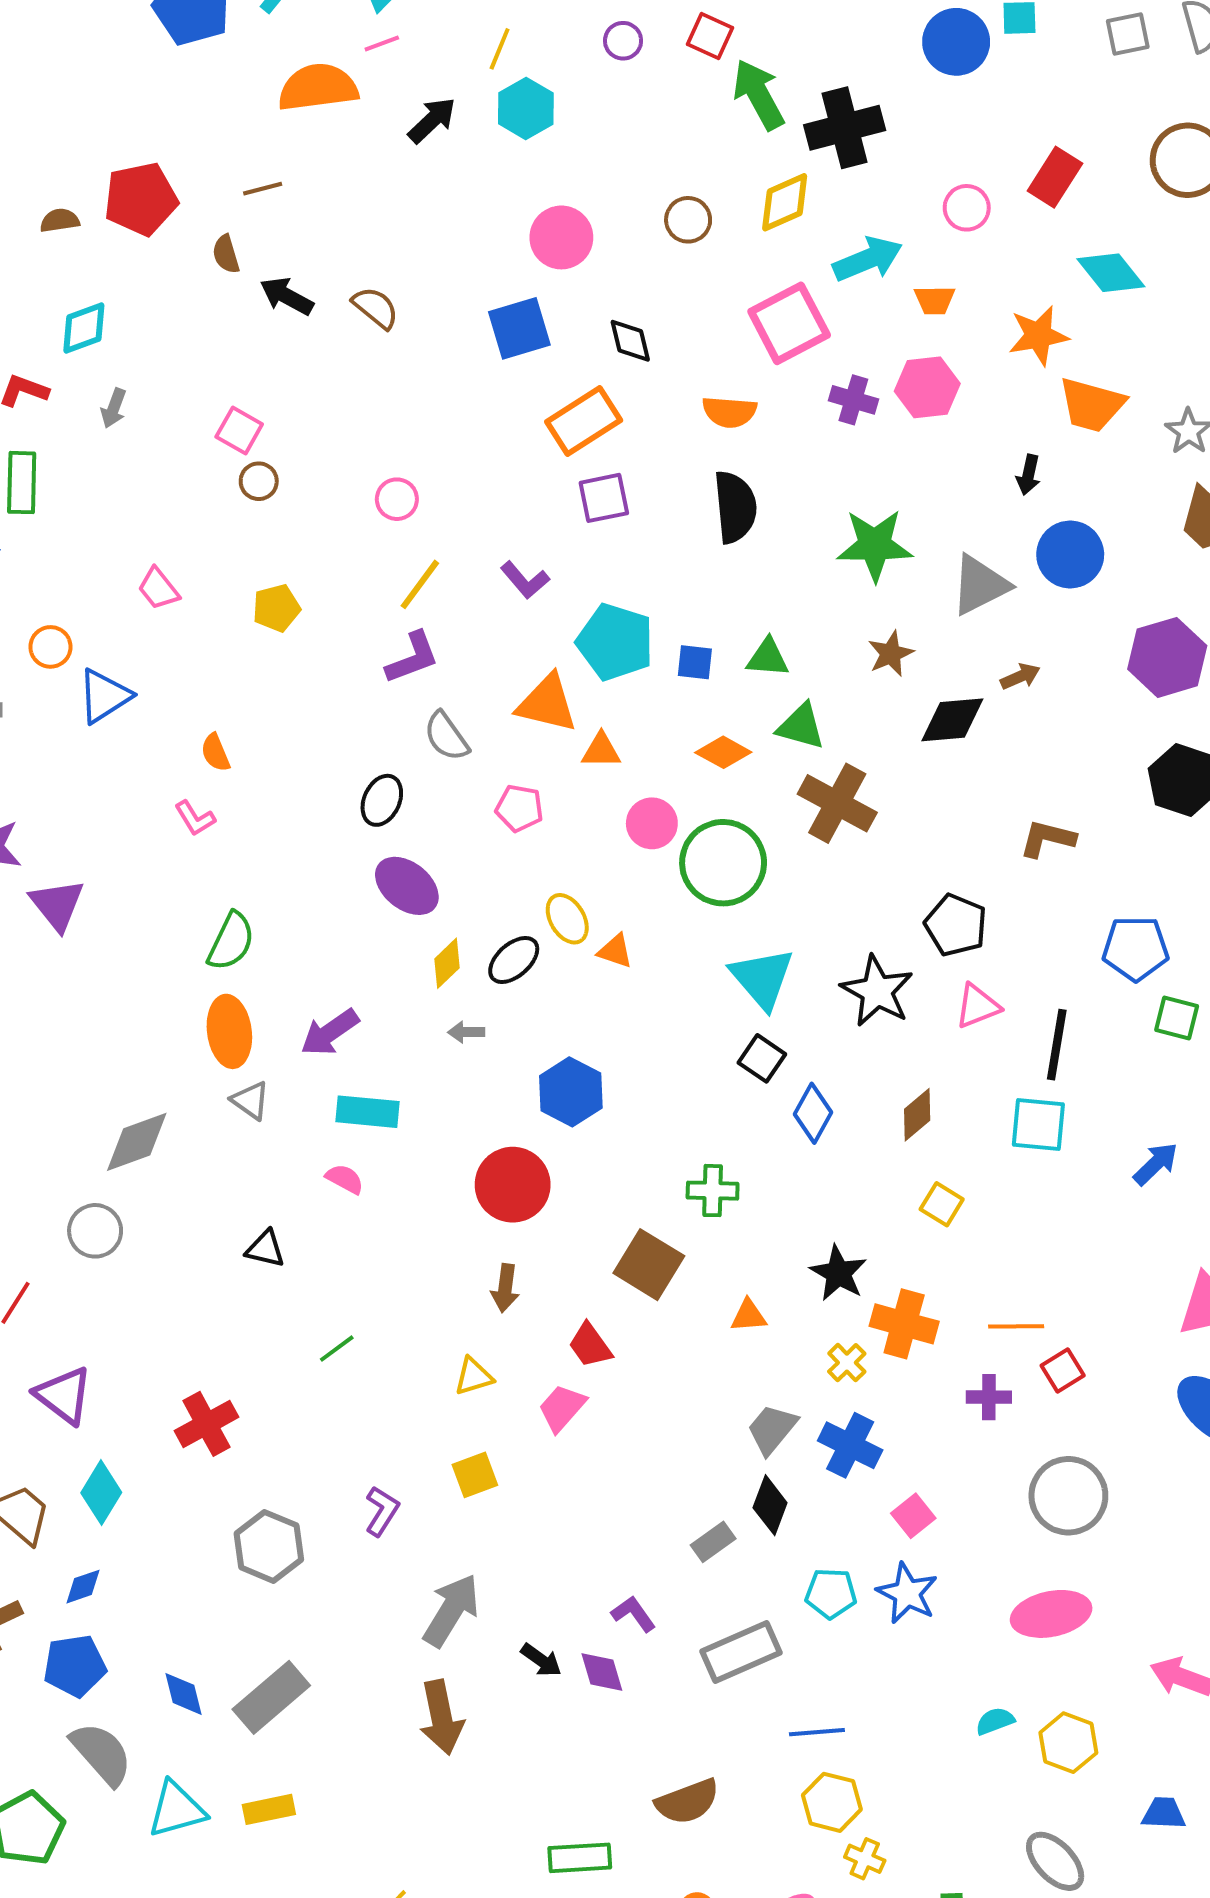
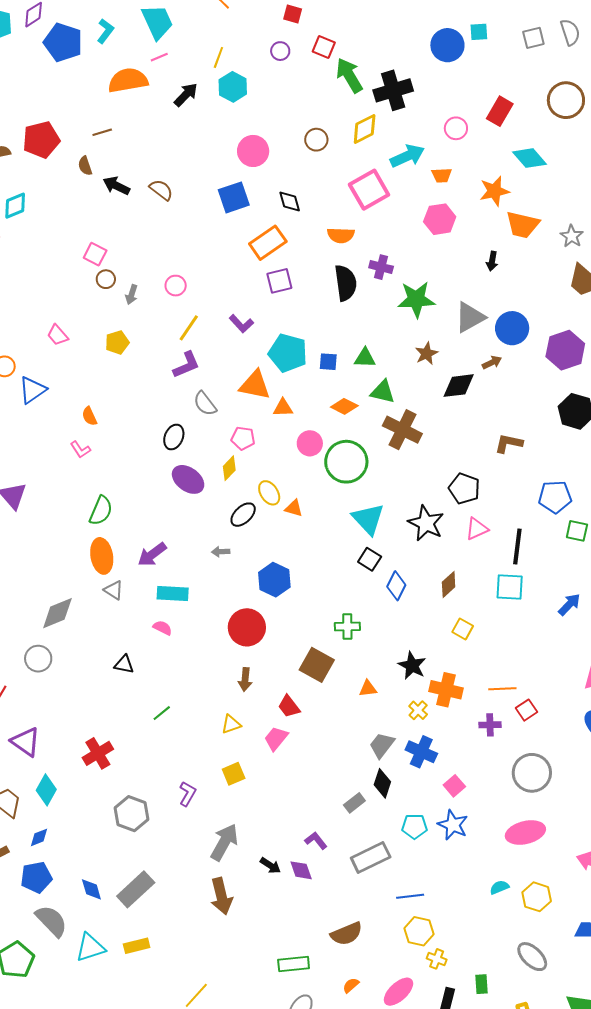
purple cross: (853, 400) -> (381, 267), moved
gray arrow: (114, 408) -> (132, 295), moved
blue circle: (1070, 554) -> (512, 328), moved
yellow diamond: (447, 963) -> (229, 468), moved

